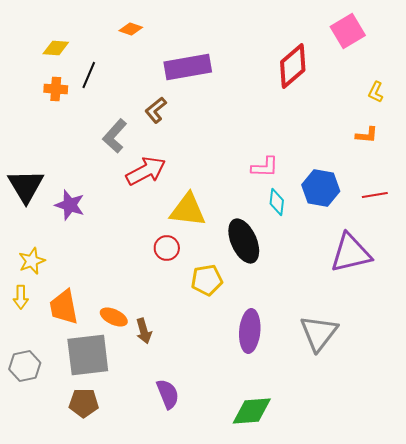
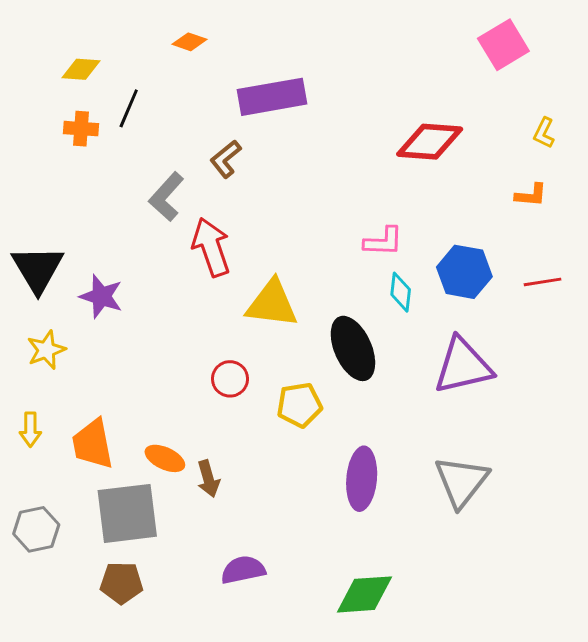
red diamond: (293, 66) -> (430, 142), moved, turned 45
red arrow: (146, 171) -> (211, 247), turned -81
red circle: (167, 248) -> (230, 379), moved
purple triangle: (351, 253) -> (463, 366), moved
yellow star: (32, 261) -> (46, 350), moved
purple semicircle: (168, 394) -> (243, 570), turned -80

